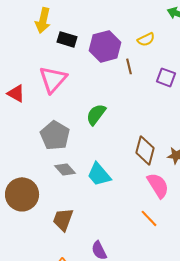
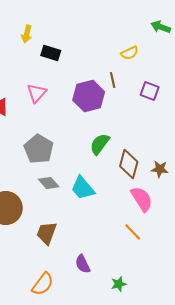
yellow arrow: (43, 20) -> (27, 34), size x0.7
purple hexagon: (105, 46) -> (89, 96), moved
pink triangle: (53, 79) -> (37, 93), size x0.7
green semicircle: (96, 114) -> (100, 144), moved

